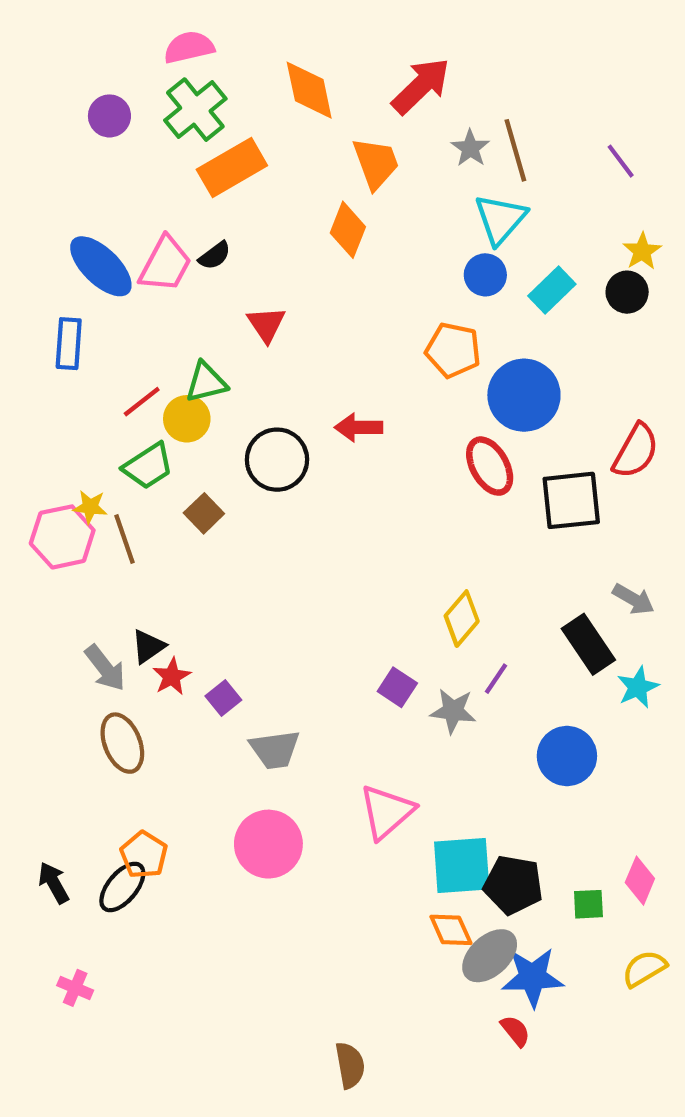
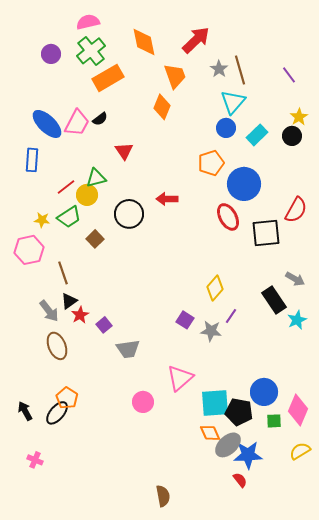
orange pentagon: (453, 350) -> (211, 163), turned -30
yellow star: (90, 507) -> (42, 220), moved
brown line: (125, 539) -> (63, 273), moved
blue circle: (567, 756) -> (264, 392), moved
pink circle: (268, 844) -> (143, 402), moved, size x0.7
pink diamond: (640, 881) -> (298, 410), size x1.4

